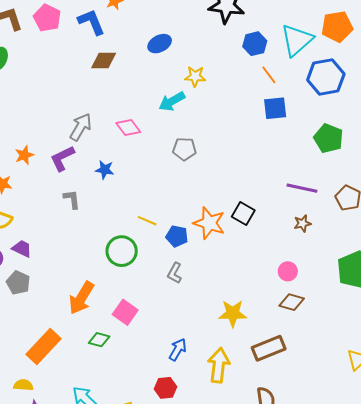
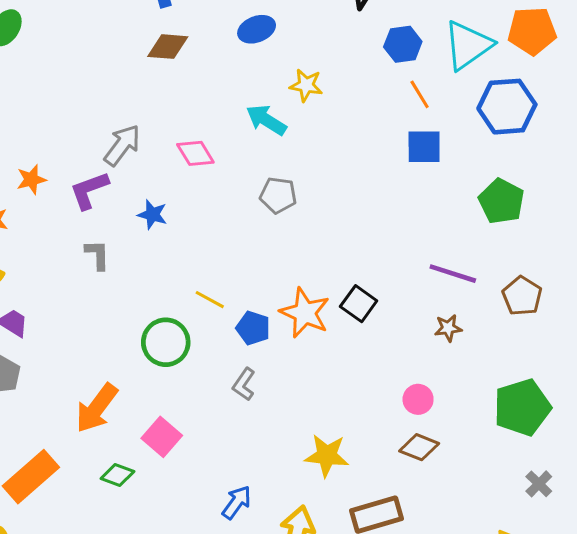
cyan arrow: (172, 101) -> (266, 120), turned 56

